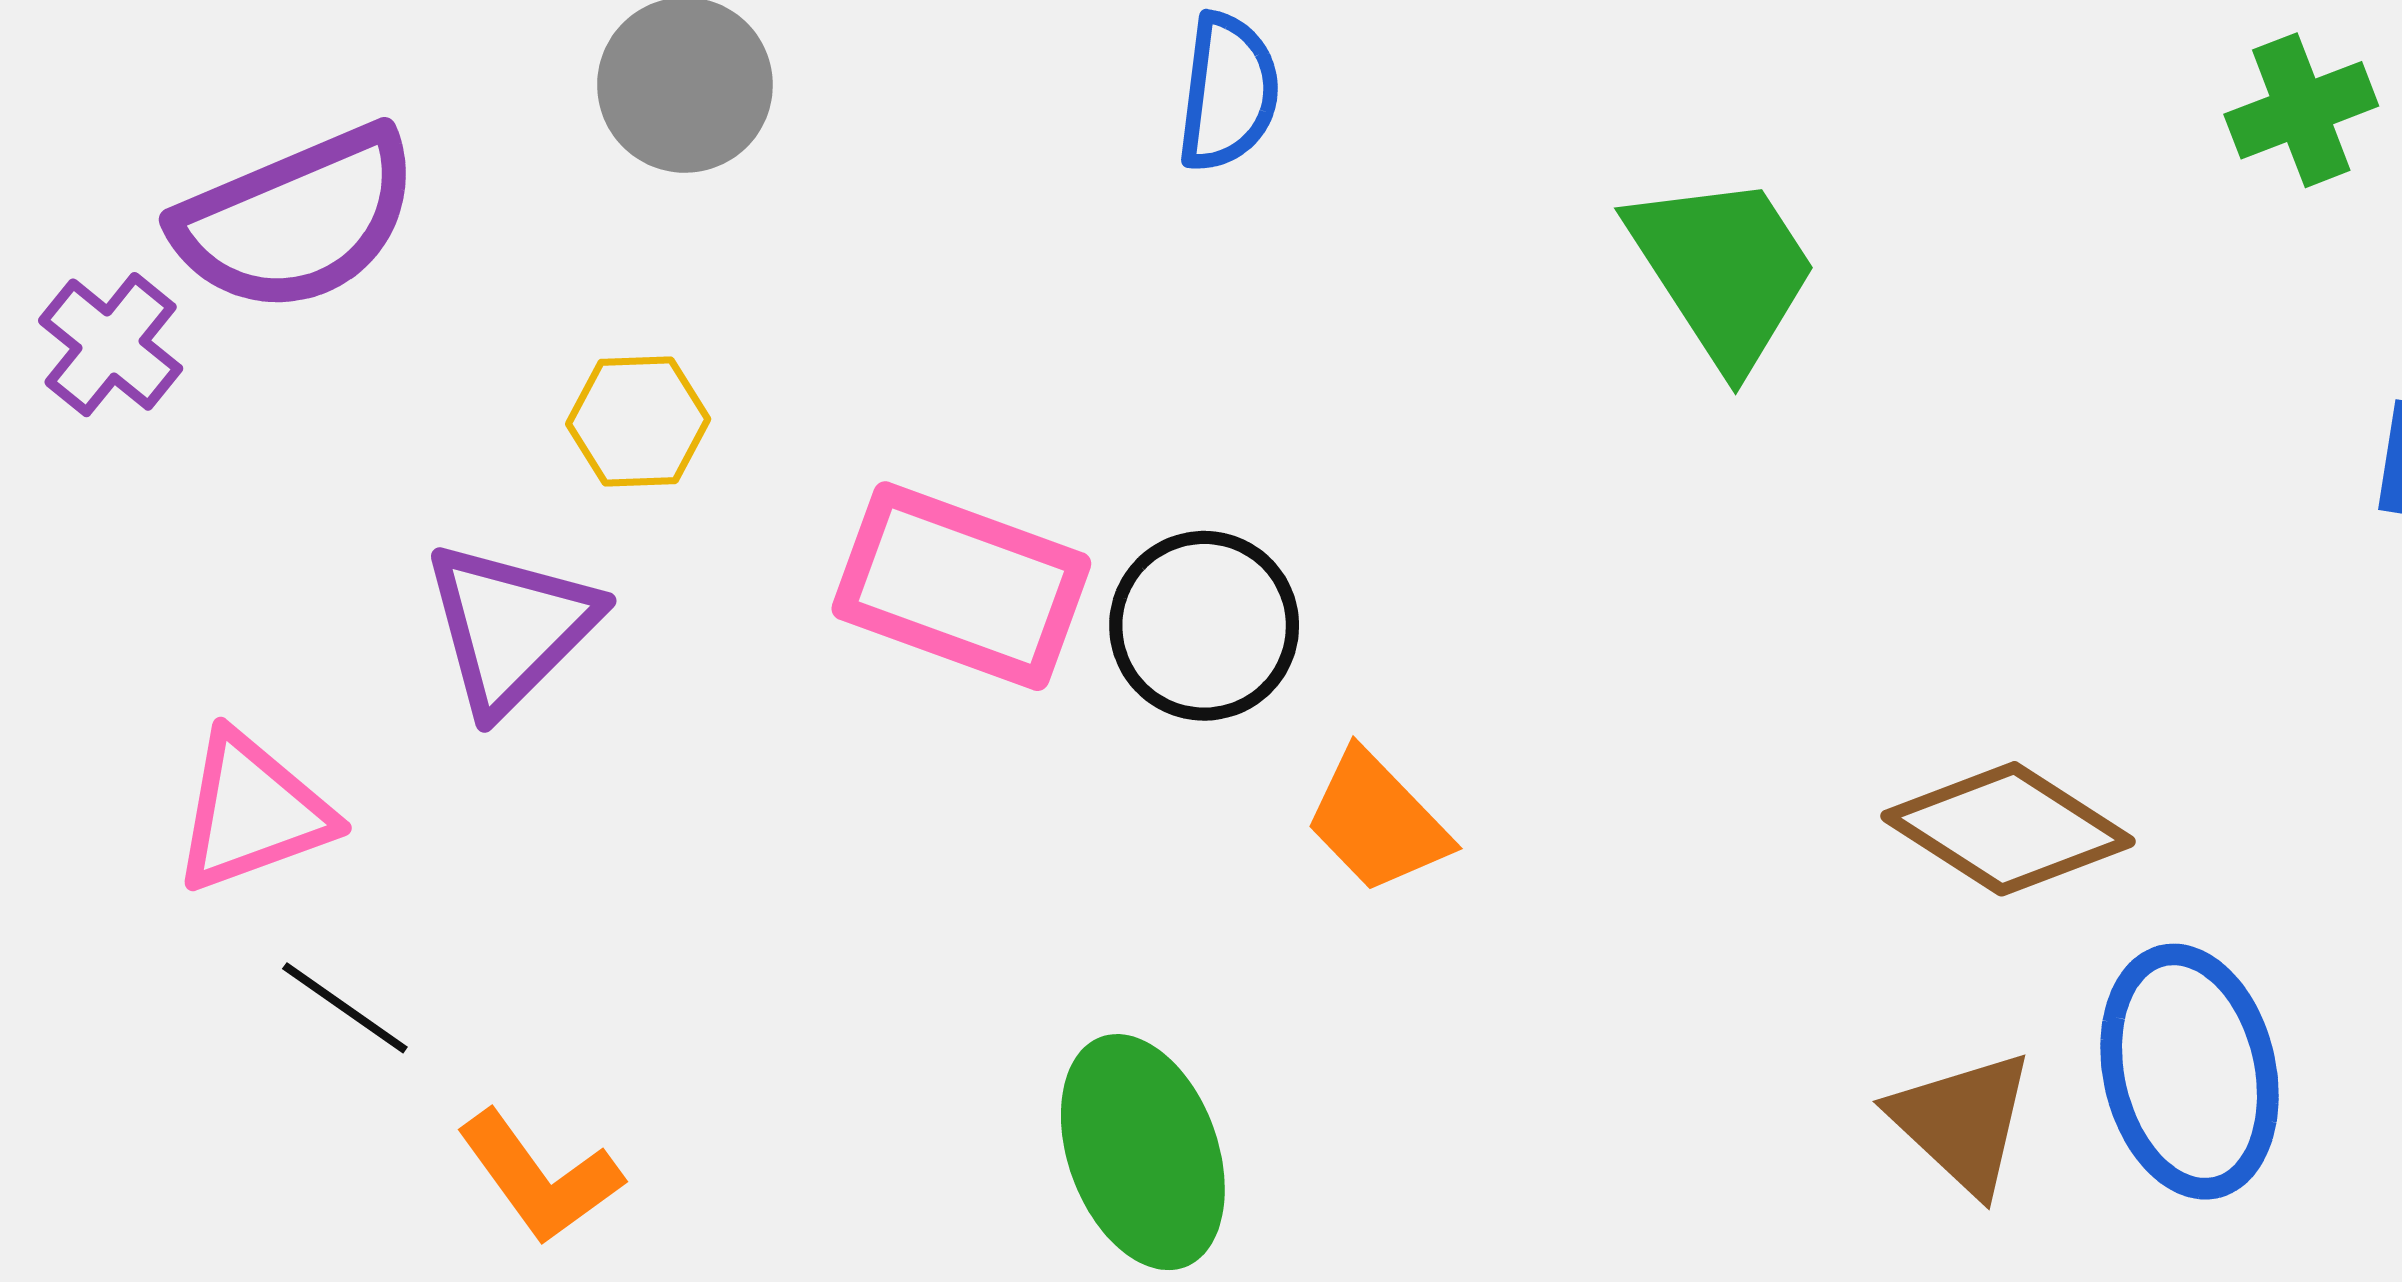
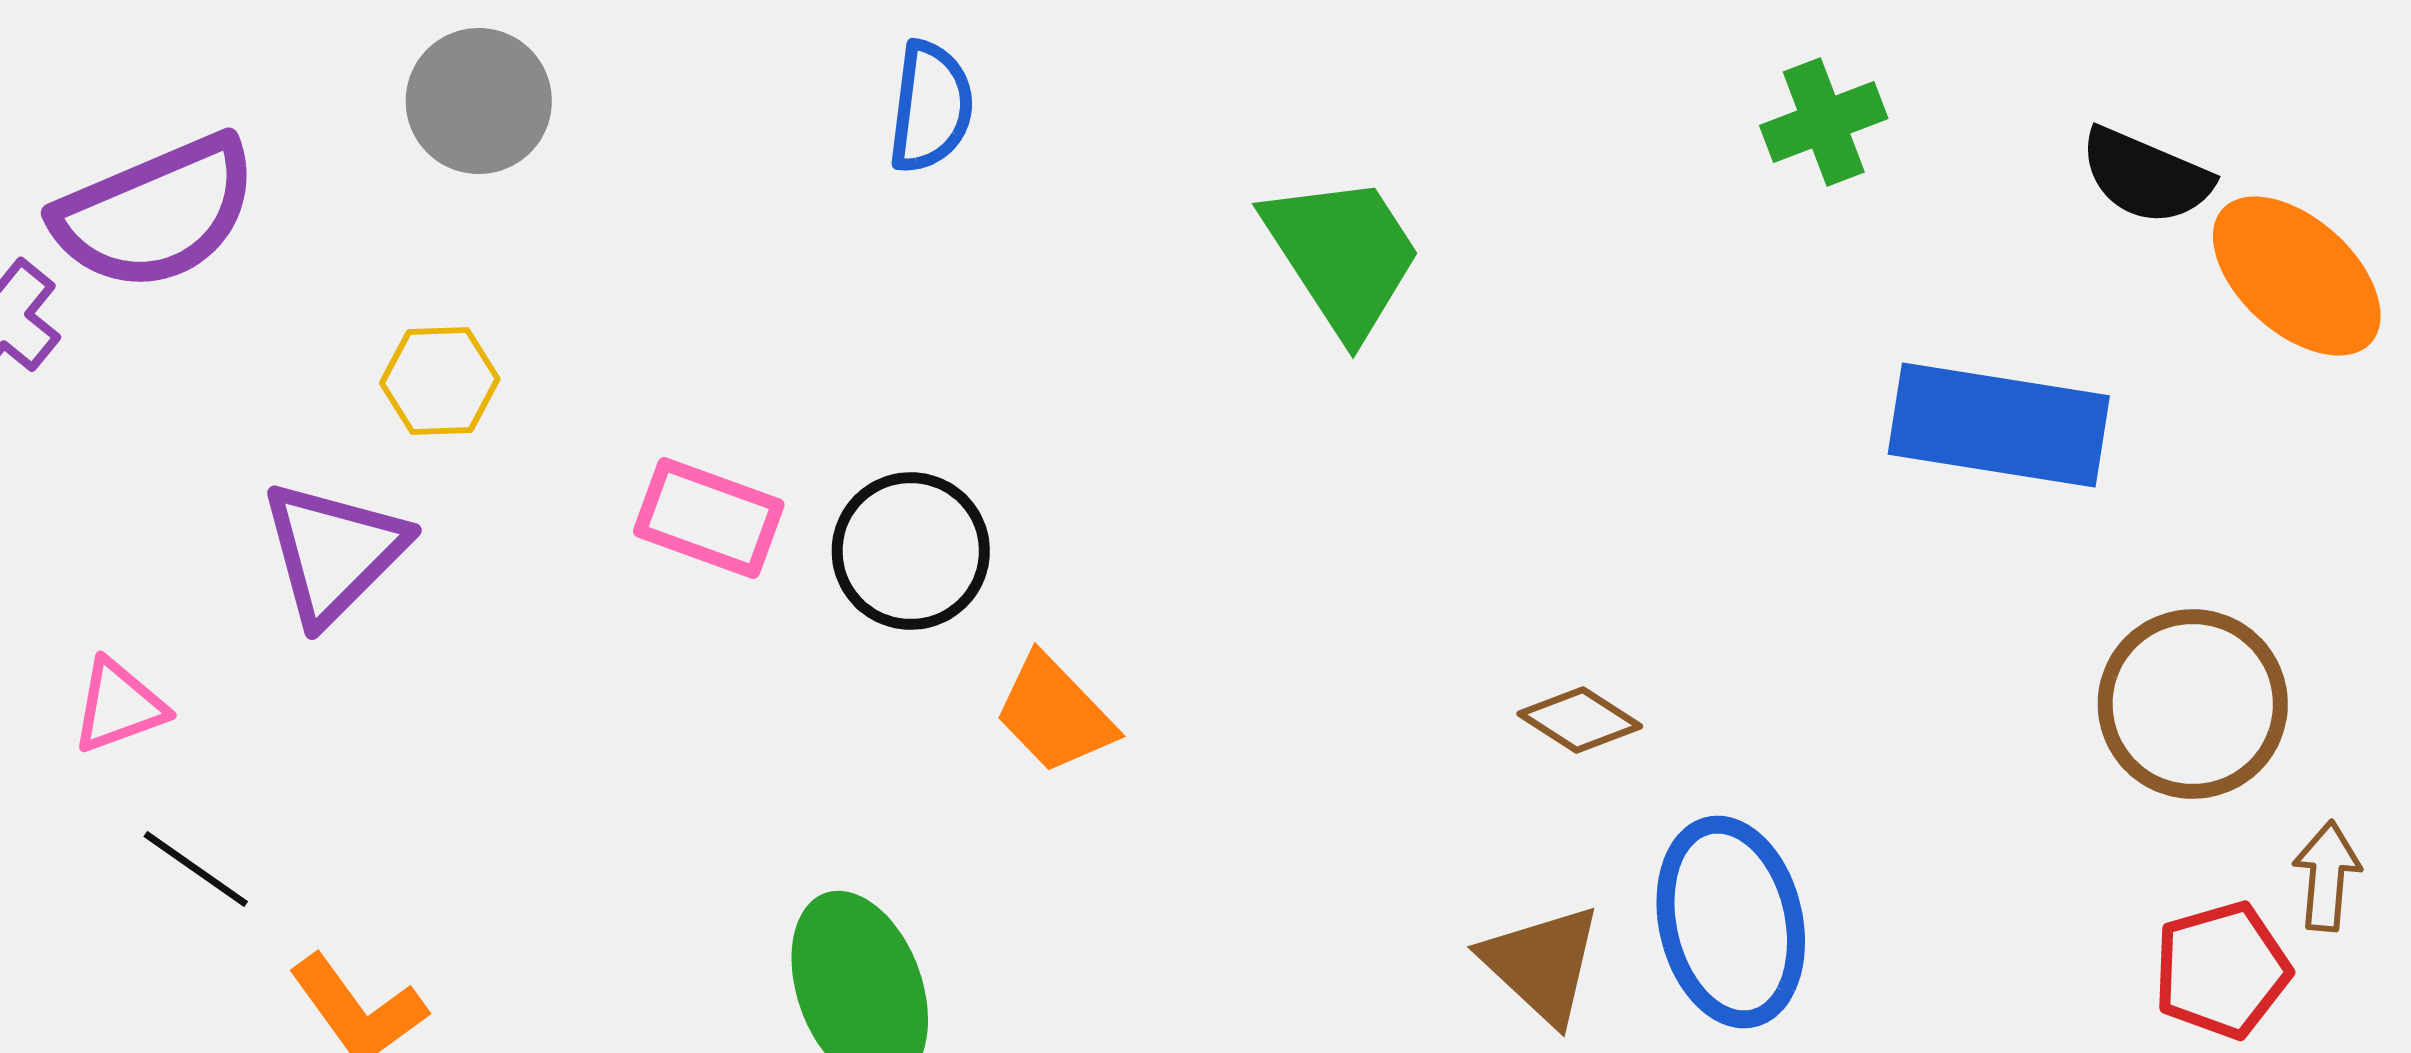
pink rectangle: (961, 586) -> (709, 518), size x0.7
pink triangle: (252, 812) -> (119, 706), size x0.7
brown diamond: (2008, 829) -> (1580, 720), size x0.6

